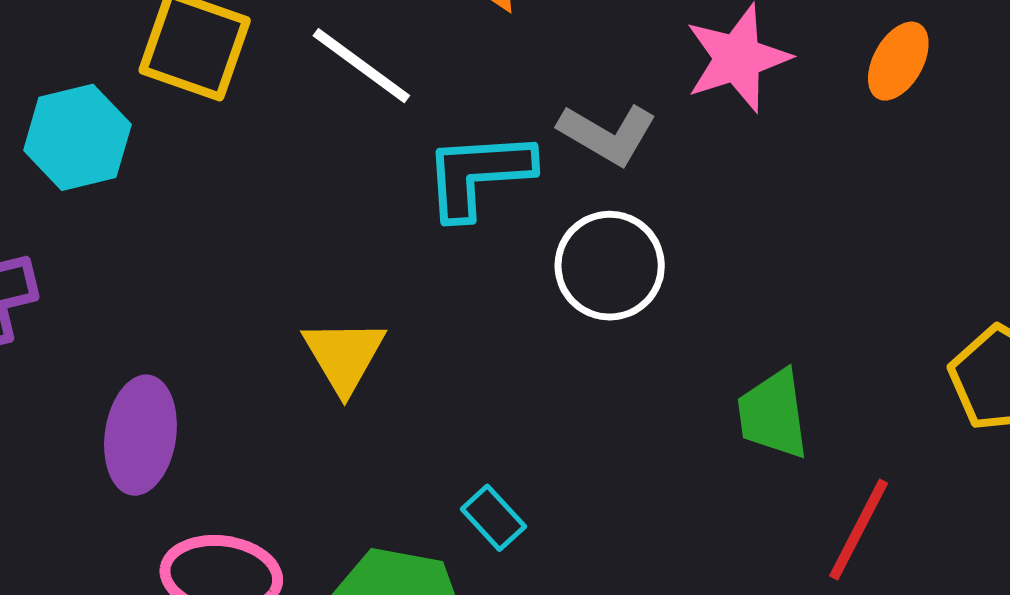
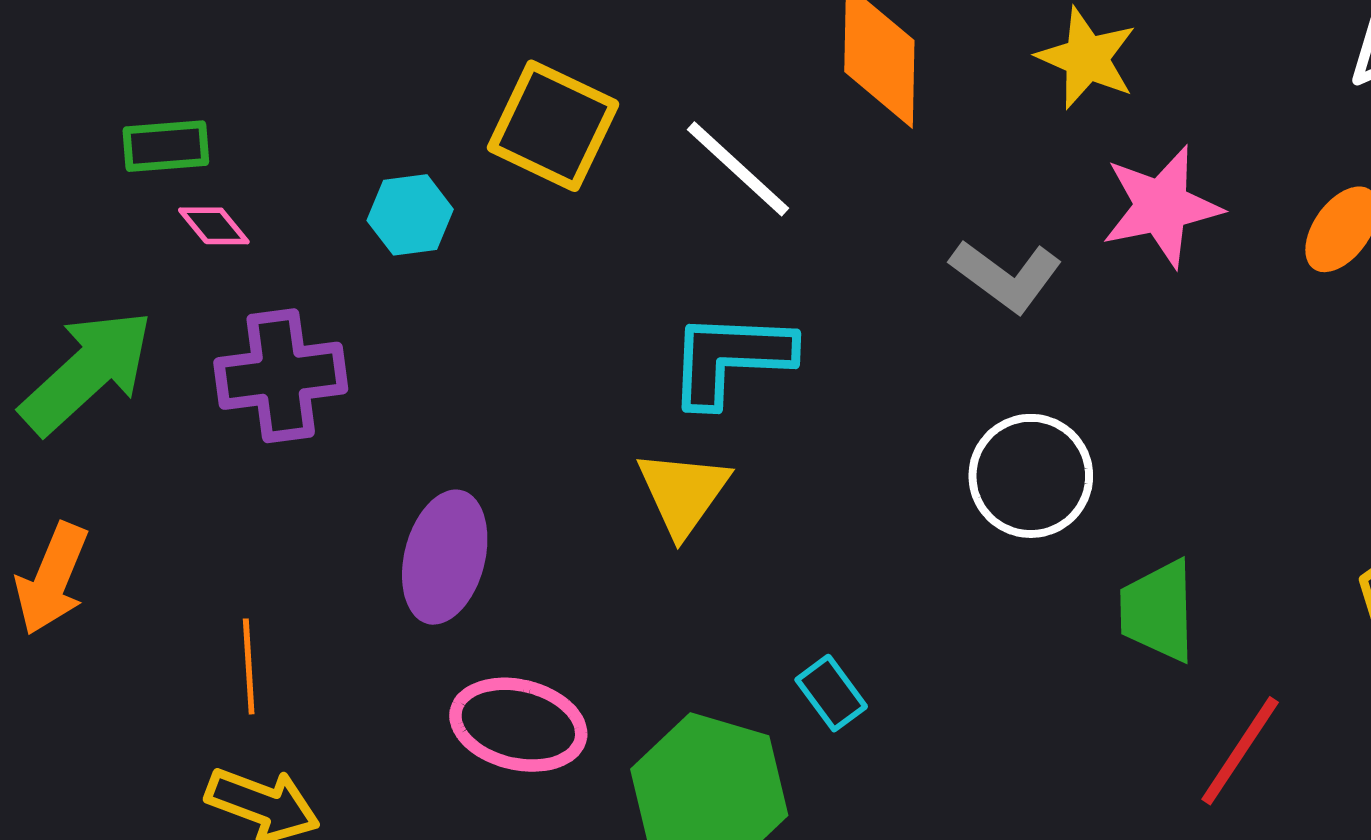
cyan hexagon: (77, 137) -> (410, 215), size x0.7
cyan L-shape: (478, 174) -> (730, 358), moved
white circle: (610, 266) -> (1031, 476), moved

